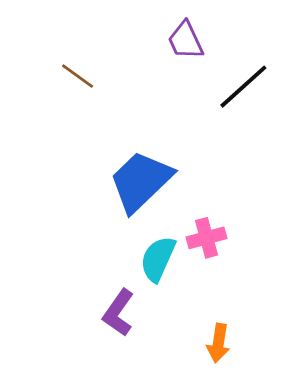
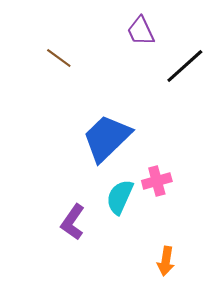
purple L-shape: (118, 313) -> (73, 222), moved

